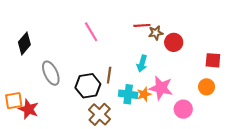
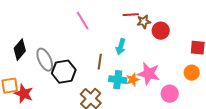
black diamond: (24, 43) -> (20, 50), moved
cyan arrow: (142, 64) -> (121, 47), moved
black hexagon: (88, 86) -> (64, 72), moved

